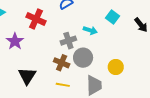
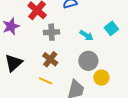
gray cross: (68, 41) -> (52, 32), moved
gray circle: (83, 58) -> (88, 61), moved

